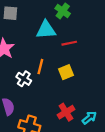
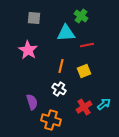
white cross: (24, 79) -> (59, 89), moved
cyan arrow: (89, 118) -> (104, 104), moved

